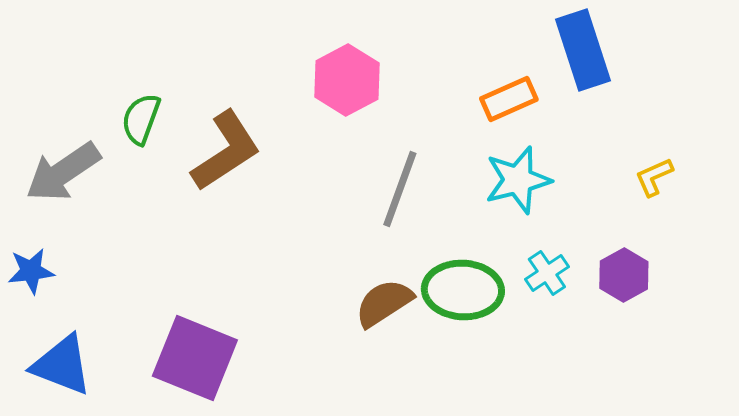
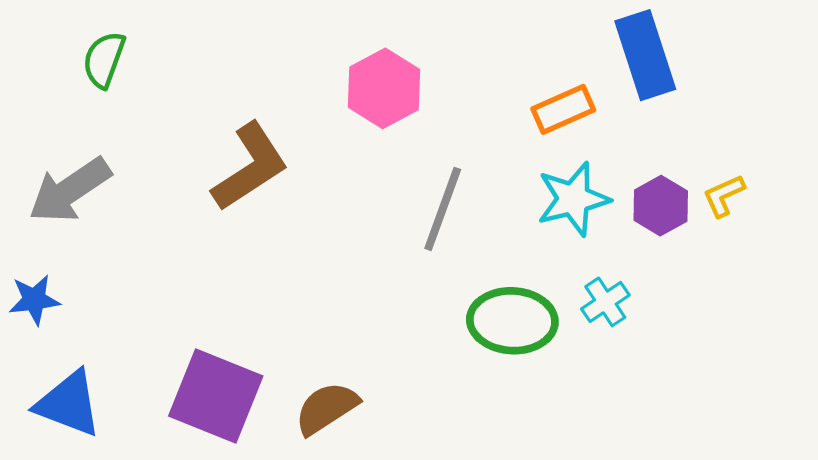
green semicircle: (141, 119) -> (104, 60), moved
purple hexagon: (624, 275) -> (661, 206), moved
brown semicircle: (384, 303) -> (326, 408), moved

